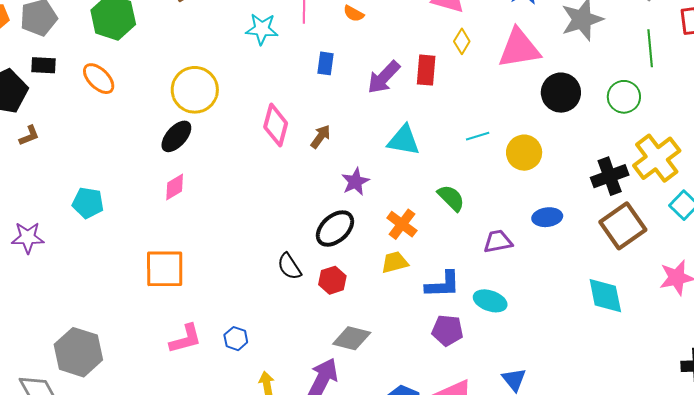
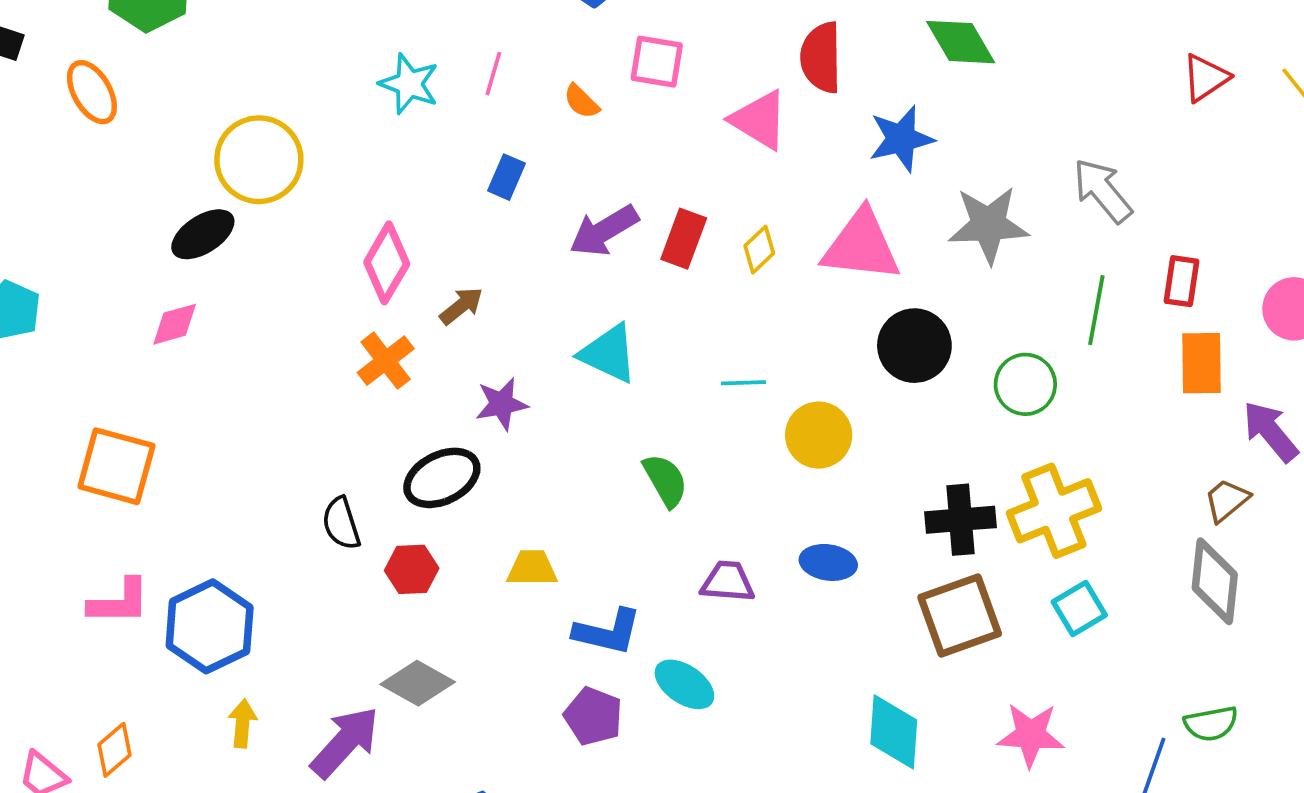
yellow diamond: (462, 41) -> (759, 250), moved
orange cross: (402, 224) -> (386, 361), moved
blue hexagon: (236, 339) -> (210, 626), size x2.0

